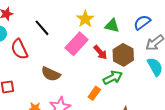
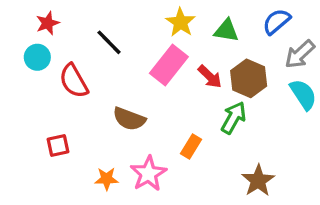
green arrow: (113, 78) -> (234, 118), turned -30
orange rectangle: (94, 93) -> (191, 146), moved

